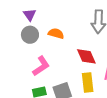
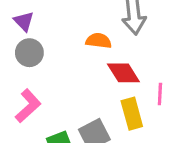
orange semicircle: (56, 33) -> (99, 41), moved
pink L-shape: (41, 66) -> (28, 106), moved

